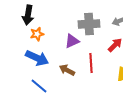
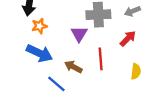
purple triangle: (72, 41) -> (79, 34), turned -35
blue line: (39, 86) -> (56, 84), moved

